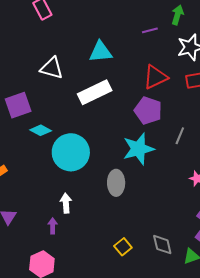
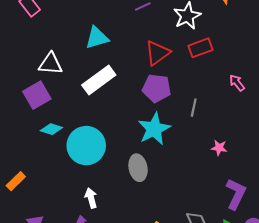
purple square: (18, 105) -> (37, 95), moved

